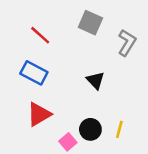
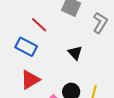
red line: (40, 35) -> (39, 25), moved

